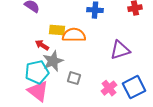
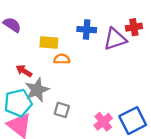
yellow rectangle: (57, 30) -> (49, 43), moved
orange semicircle: (74, 35) -> (62, 59), size x0.6
purple triangle: (120, 50) -> (115, 39), moved

